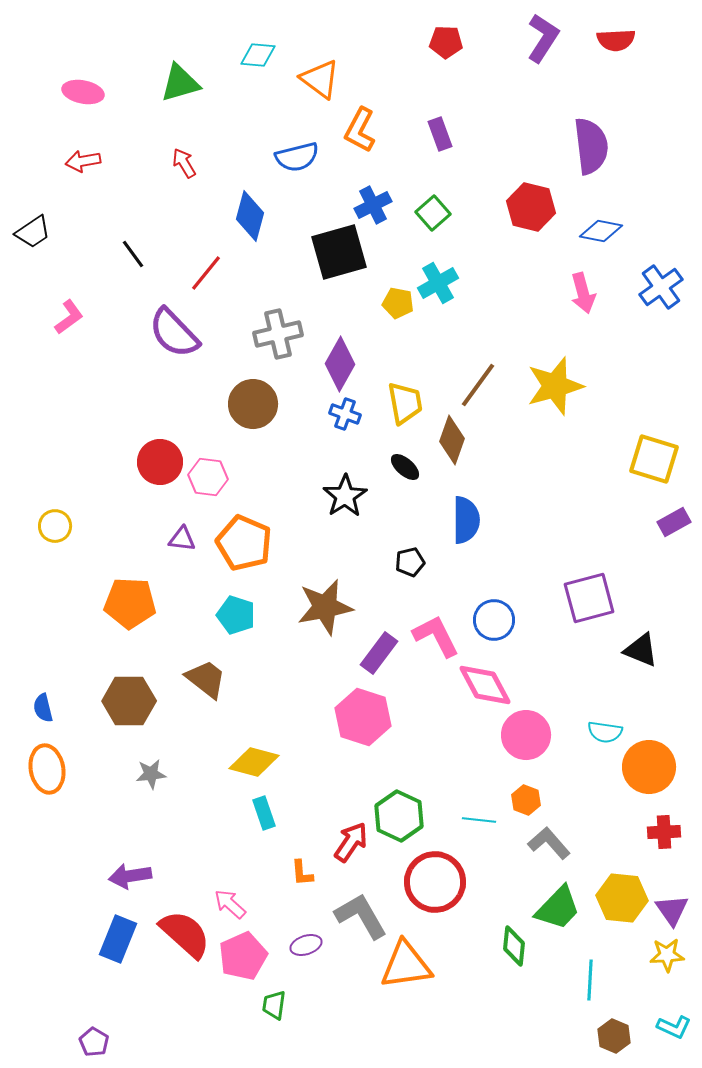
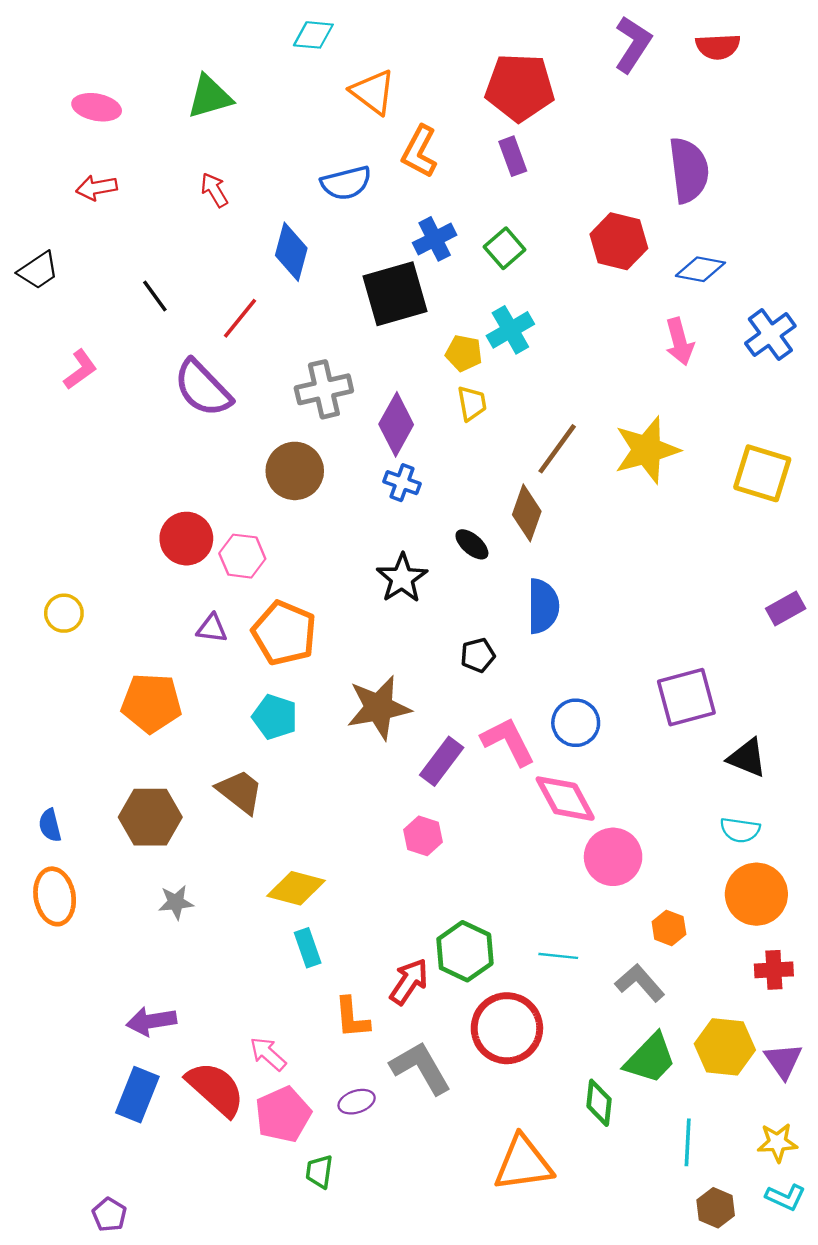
red pentagon: (446, 42) -> (520, 87), moved, size x1.8
cyan diamond: (258, 55) -> (313, 35), moved
yellow trapezoid: (405, 403) -> (472, 403), moved, size x0.7
yellow square: (654, 459) -> (762, 473), moved
pink hexagon: (363, 717) -> (423, 836), size x0.6
cyan semicircle: (605, 732) -> (740, 830), moved
orange hexagon: (526, 800) -> (669, 928), moved
orange L-shape: (302, 873) -> (352, 1018), size x1.4
yellow star: (667, 955) -> (777, 1142), moved
orange triangle: (406, 965) -> (523, 1163), moved

